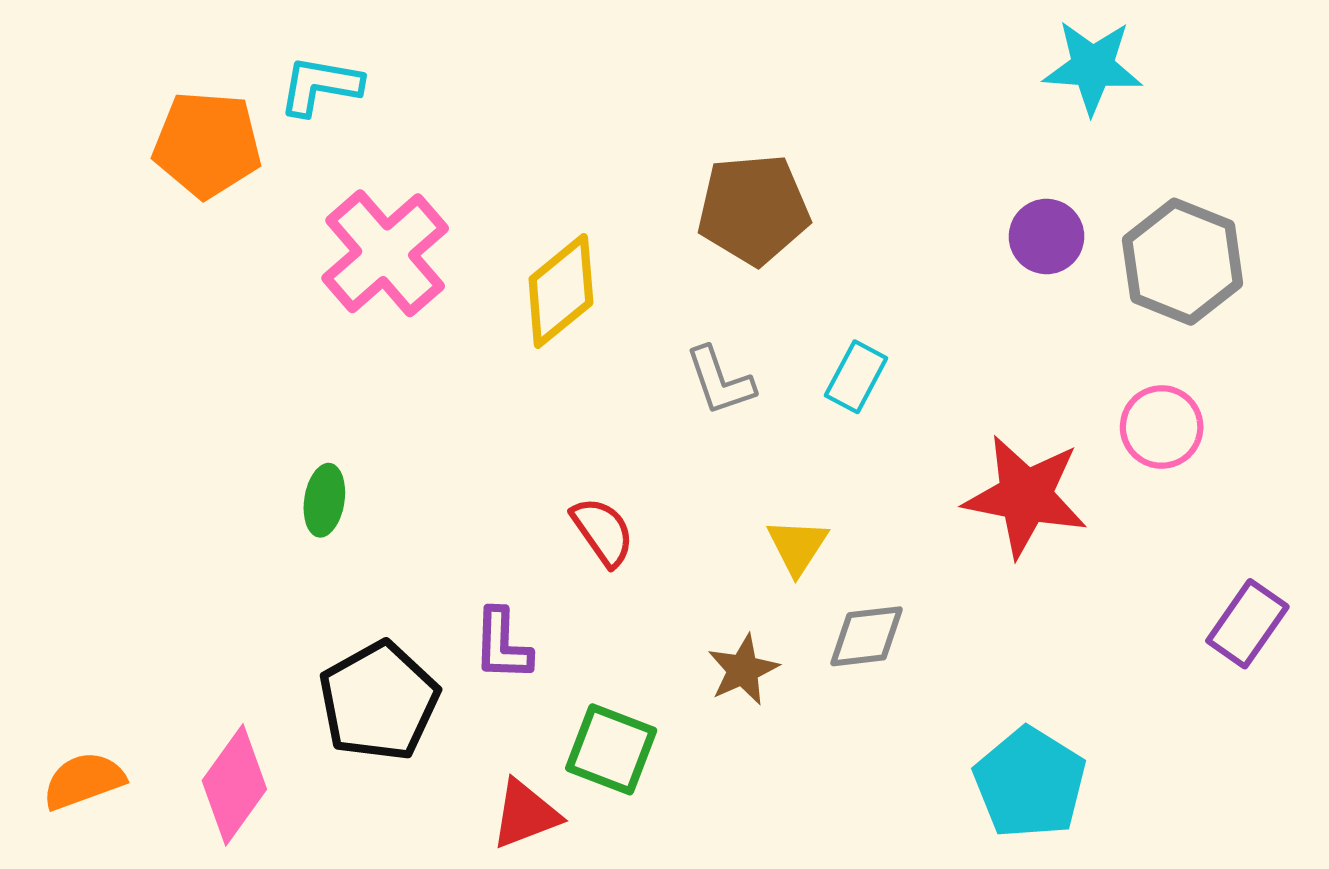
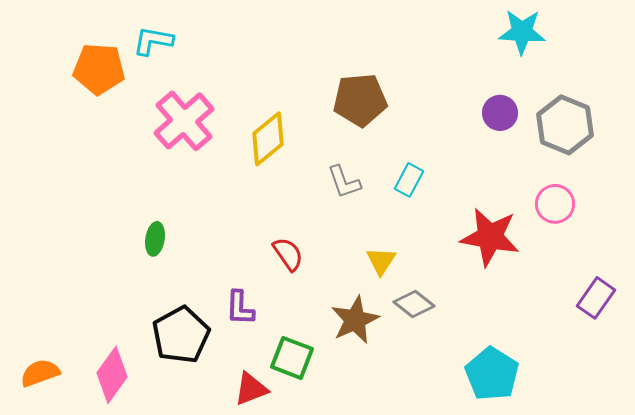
gray diamond: (866, 636) -> (414, 304), turned 45
brown star: (743, 670) -> (355, 320), size x1.4

